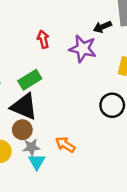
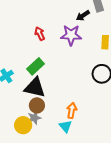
orange arrow: (65, 145) -> (72, 110), turned 77
gray star: (31, 147) -> (34, 118), moved
cyan triangle: (37, 162) -> (66, 126), moved

